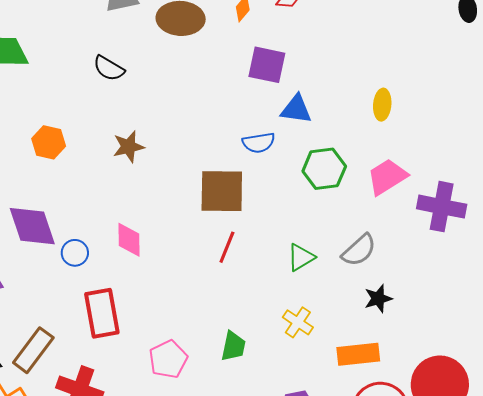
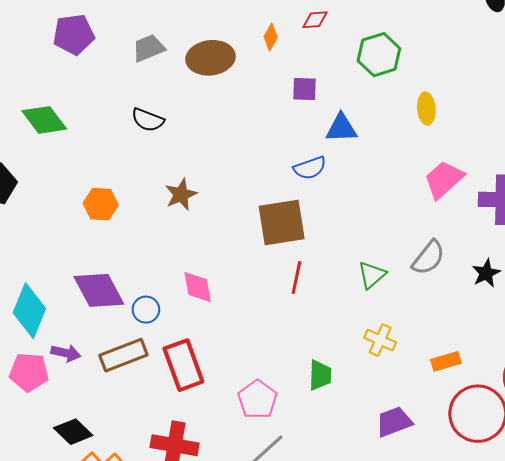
purple square: (267, 65) -> (304, 89), size x0.7
green hexagon: (324, 169) -> (379, 55), moved
black star: (378, 299) -> (486, 273), moved
brown rectangle: (33, 350) -> (123, 355), moved, turned 42
orange rectangle: (358, 354) -> (446, 361), size x0.7

